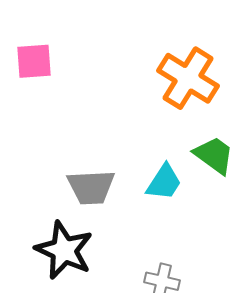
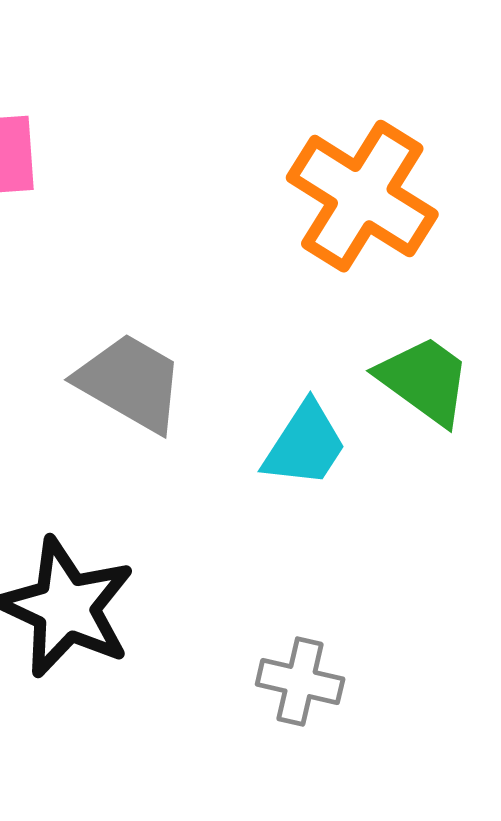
gray trapezoid: (91, 187) -> (130, 383), moved, turned -147

